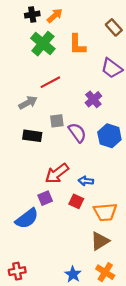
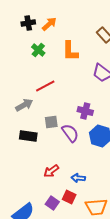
green cross: (43, 44) -> (38, 50), size x0.6
purple cross: (93, 99) -> (85, 111), moved, turned -35
red arrow: (57, 173) -> (51, 171), size x0.7
purple square: (45, 198) -> (52, 203), moved, turned -32

